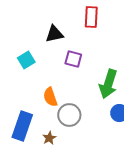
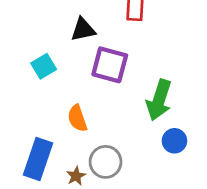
purple square: (73, 59) -> (110, 65), size x1.5
gray circle: (69, 115) -> (106, 162), moved

